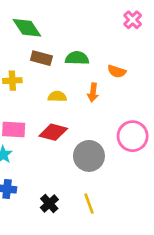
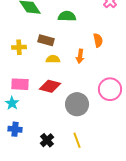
brown rectangle: (41, 58) -> (46, 40), moved
green semicircle: (77, 58) -> (67, 16), moved
orange semicircle: (117, 71) -> (98, 40), turned -120

